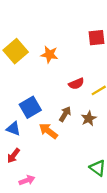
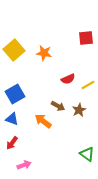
blue square: (30, 107) -> (15, 94), moved
brown arrow: (65, 114) -> (58, 106), turned 88

